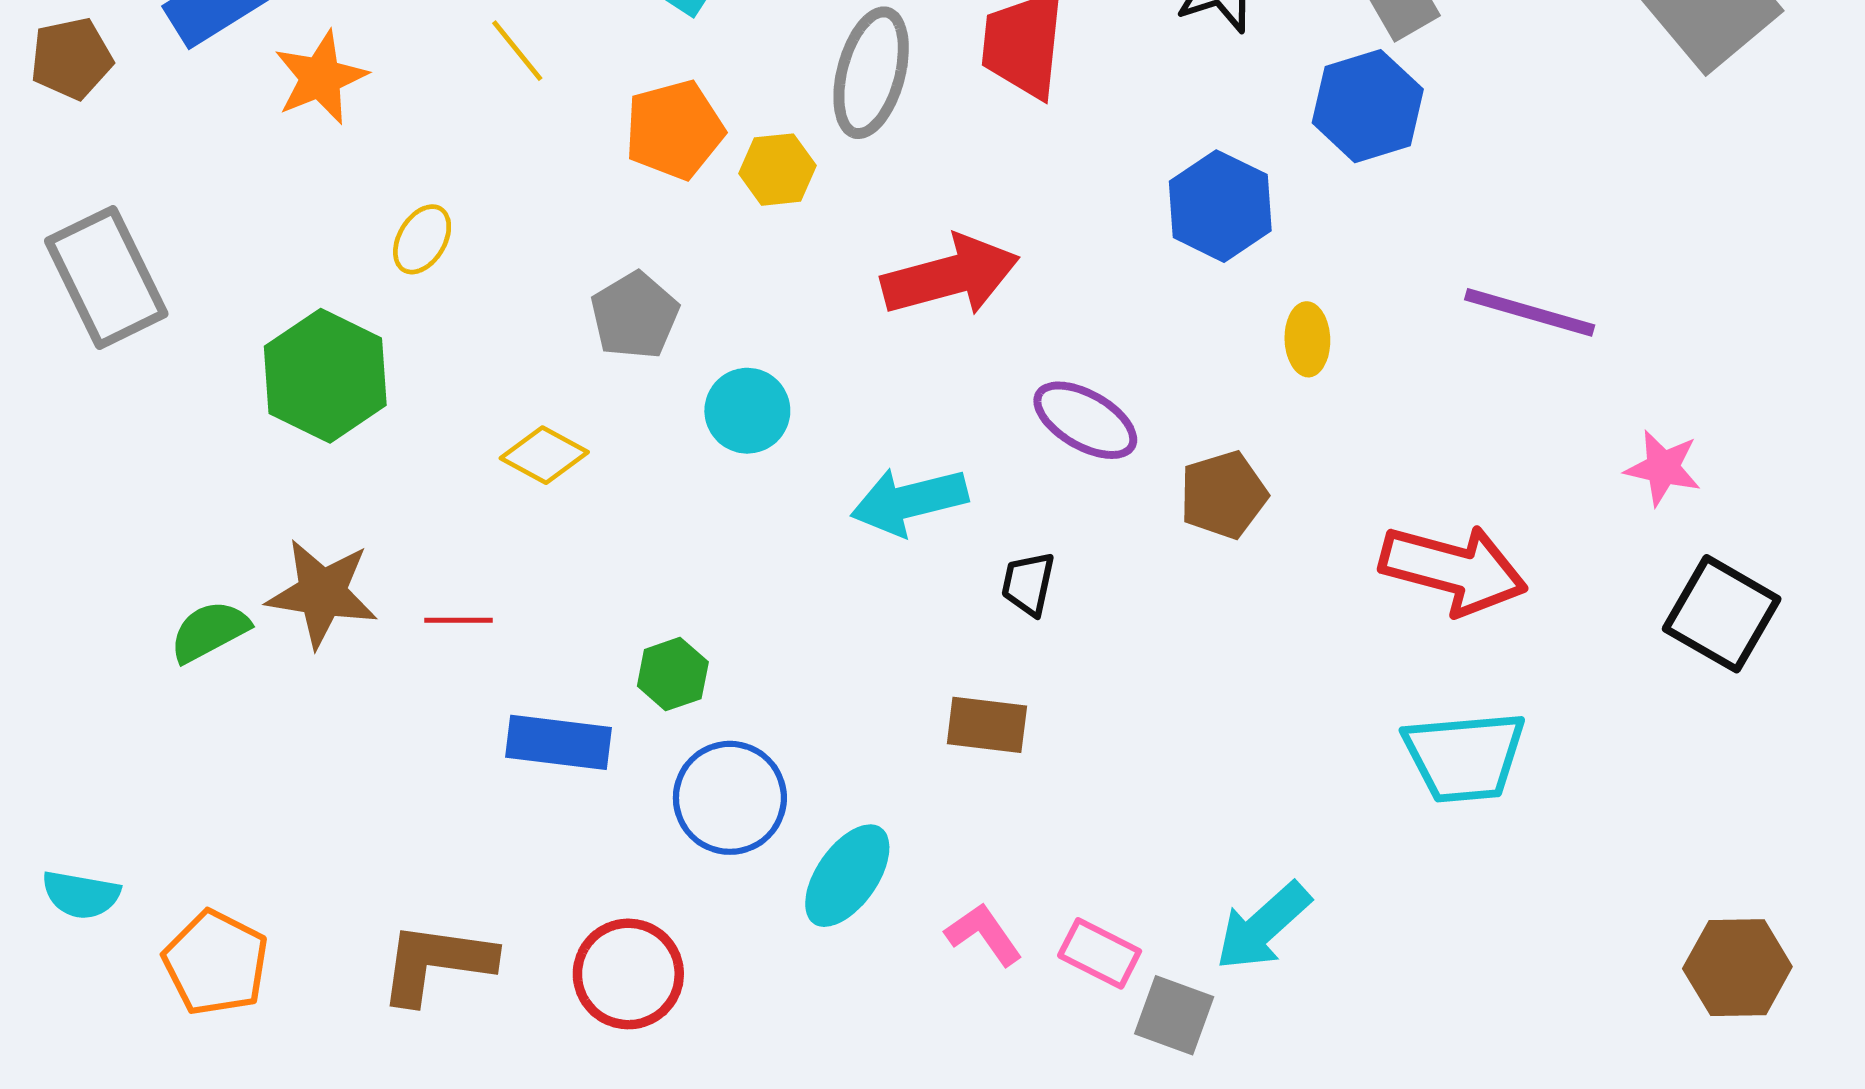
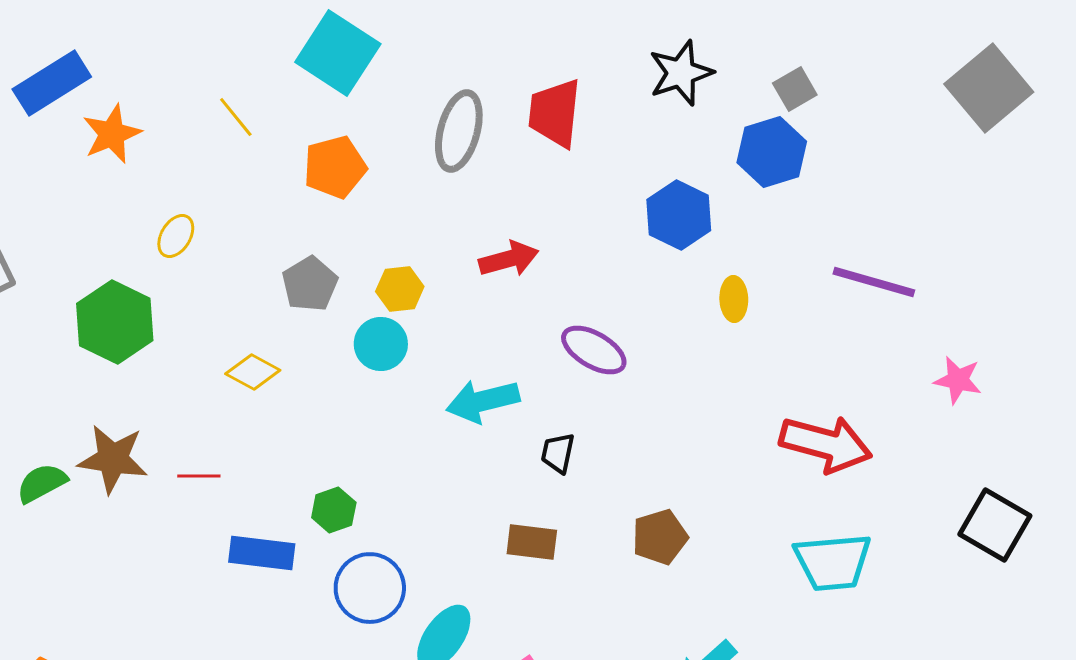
yellow hexagon: (777, 170) -> (400, 289), moved
red arrow: (950, 276) -> (509, 259), size x0.7
brown pentagon: (1223, 495) -> (660, 537), moved
black square: (1722, 614) -> (995, 525), moved

